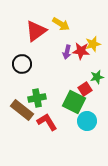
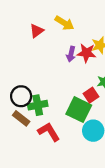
red triangle: (36, 31) -> (37, 31), size x0.6
black circle: (22, 64) -> (21, 96), moved
brown rectangle: (22, 110) -> (21, 118), size x0.7

